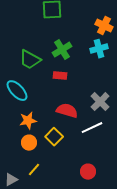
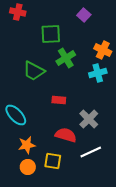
green cross: (62, 50) -> (66, 58), moved
green trapezoid: (30, 60) -> (34, 71), moved
gray cross: (100, 102) -> (89, 119), moved
yellow square: (54, 137) -> (53, 161), turned -36

